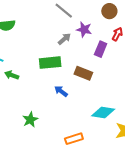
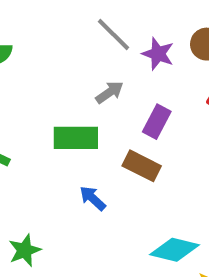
purple star: (84, 30) -> (158, 54), moved
purple rectangle: (101, 49) -> (157, 122), moved

